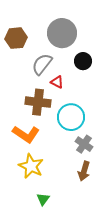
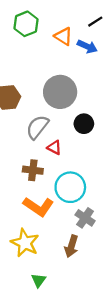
brown cross: (38, 102) -> (33, 170), size x0.7
orange L-shape: (26, 134) -> (38, 207), moved
brown arrow: (84, 171) -> (71, 246), moved

